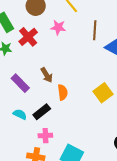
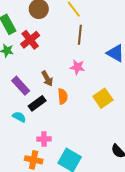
pink star: (58, 27) -> (77, 67), moved
brown line: (95, 30) -> (80, 35), moved
black rectangle: (42, 112) -> (37, 103), moved

